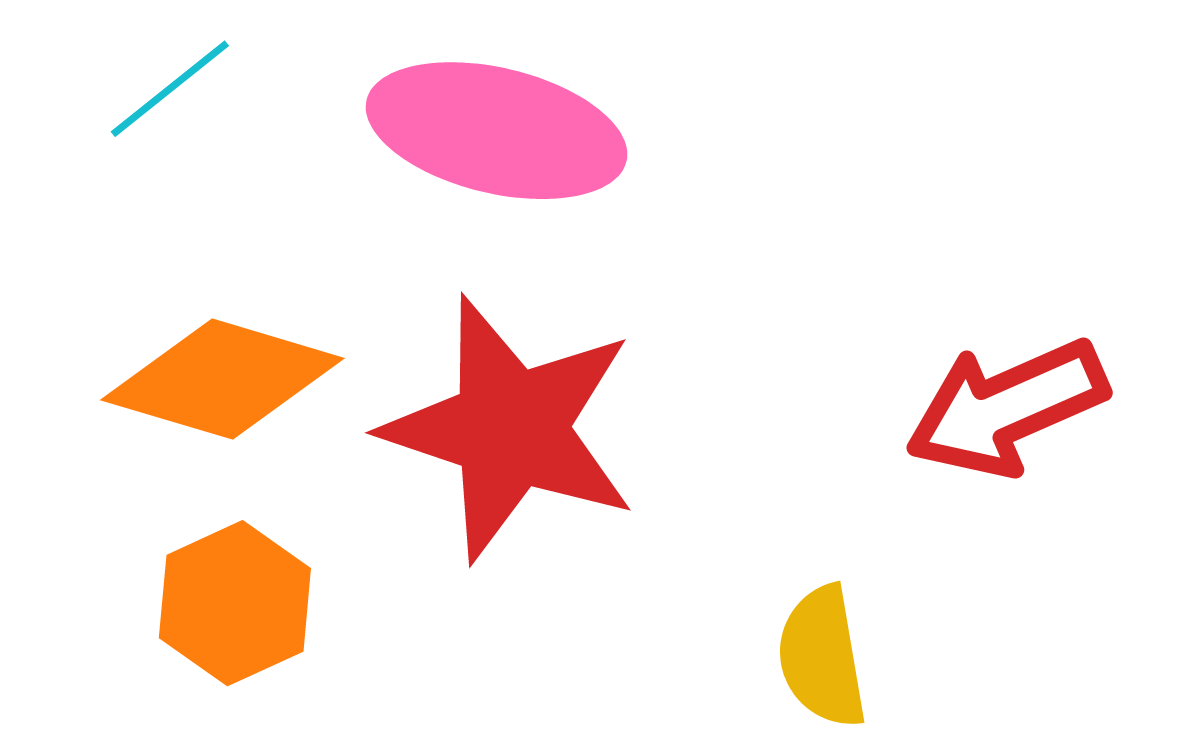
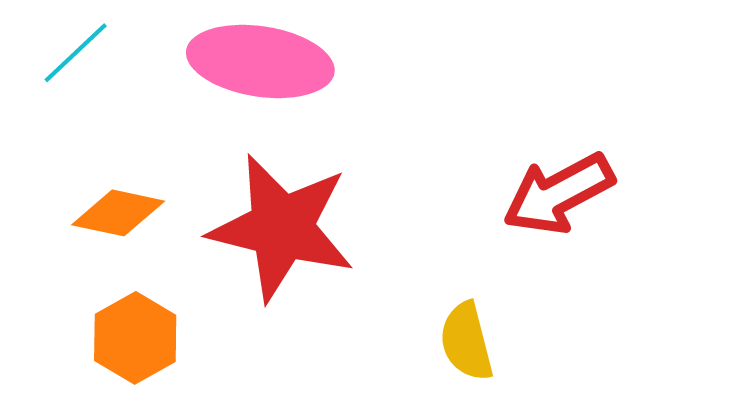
orange diamond: (222, 379) -> (118, 213), size x0.7

